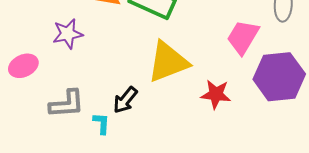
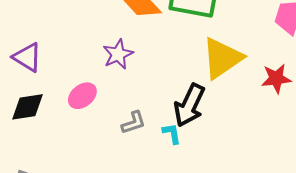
black arrow: (125, 100) -> (189, 105), size x1.5
gray L-shape: (67, 104) -> (134, 123), size x0.7

